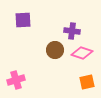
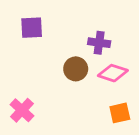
pink cross: (16, 80) -> (22, 110), turned -30

